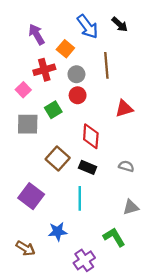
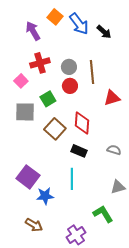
black arrow: (120, 24) -> (104, 32), moved
orange square: (65, 49) -> (55, 17), moved
brown line: (106, 65) -> (92, 72), moved
brown square: (58, 158) -> (55, 129), moved
blue star: (58, 232) -> (45, 196), moved
brown arrow: (25, 248) -> (34, 225), moved

